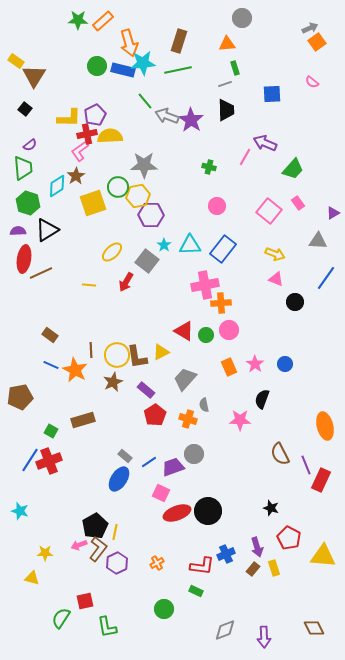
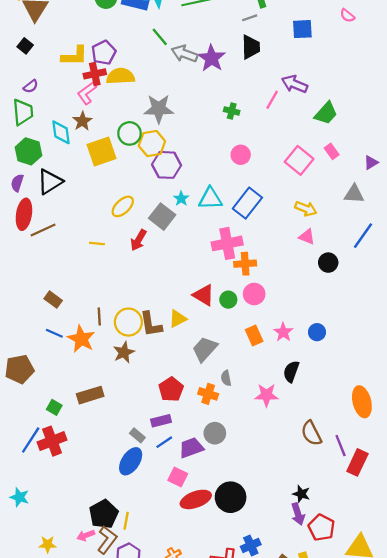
cyan diamond: (57, 186) -> (61, 132), turned -65
purple semicircle: (18, 231) -> (17, 183), turned -70
purple rectangle: (146, 390) -> (161, 421), moved, turned -54
purple arrow: (257, 547) -> (298, 514), moved

